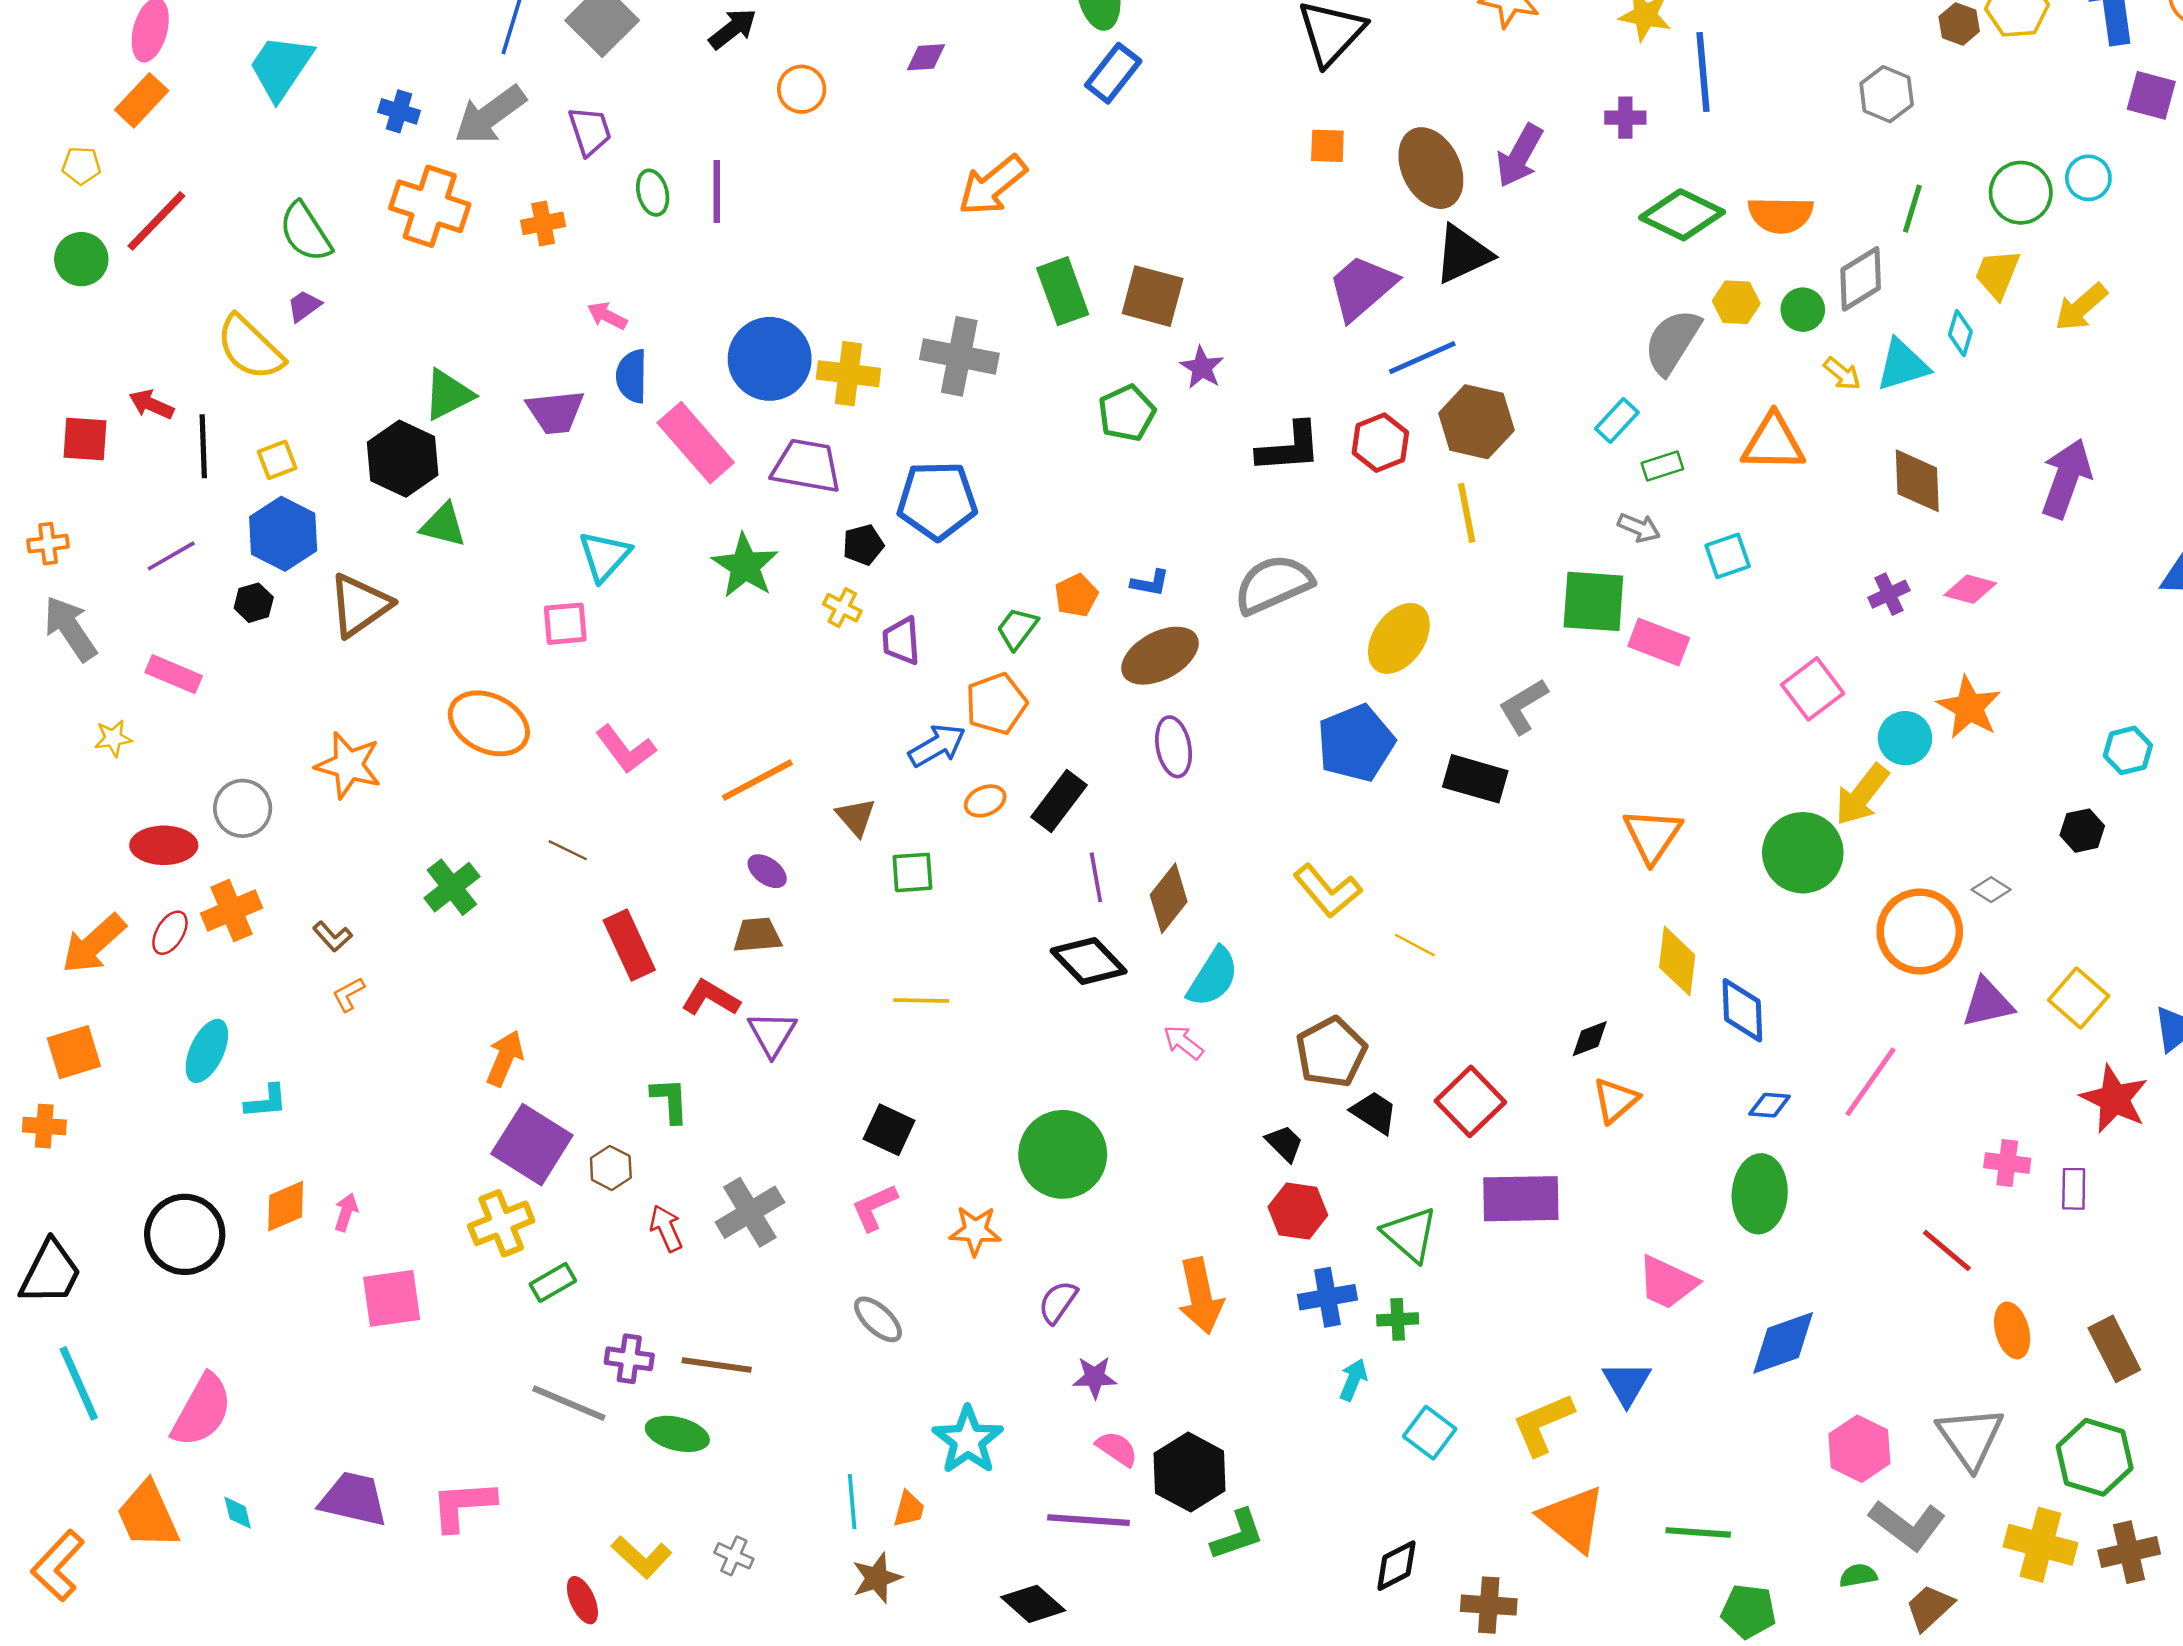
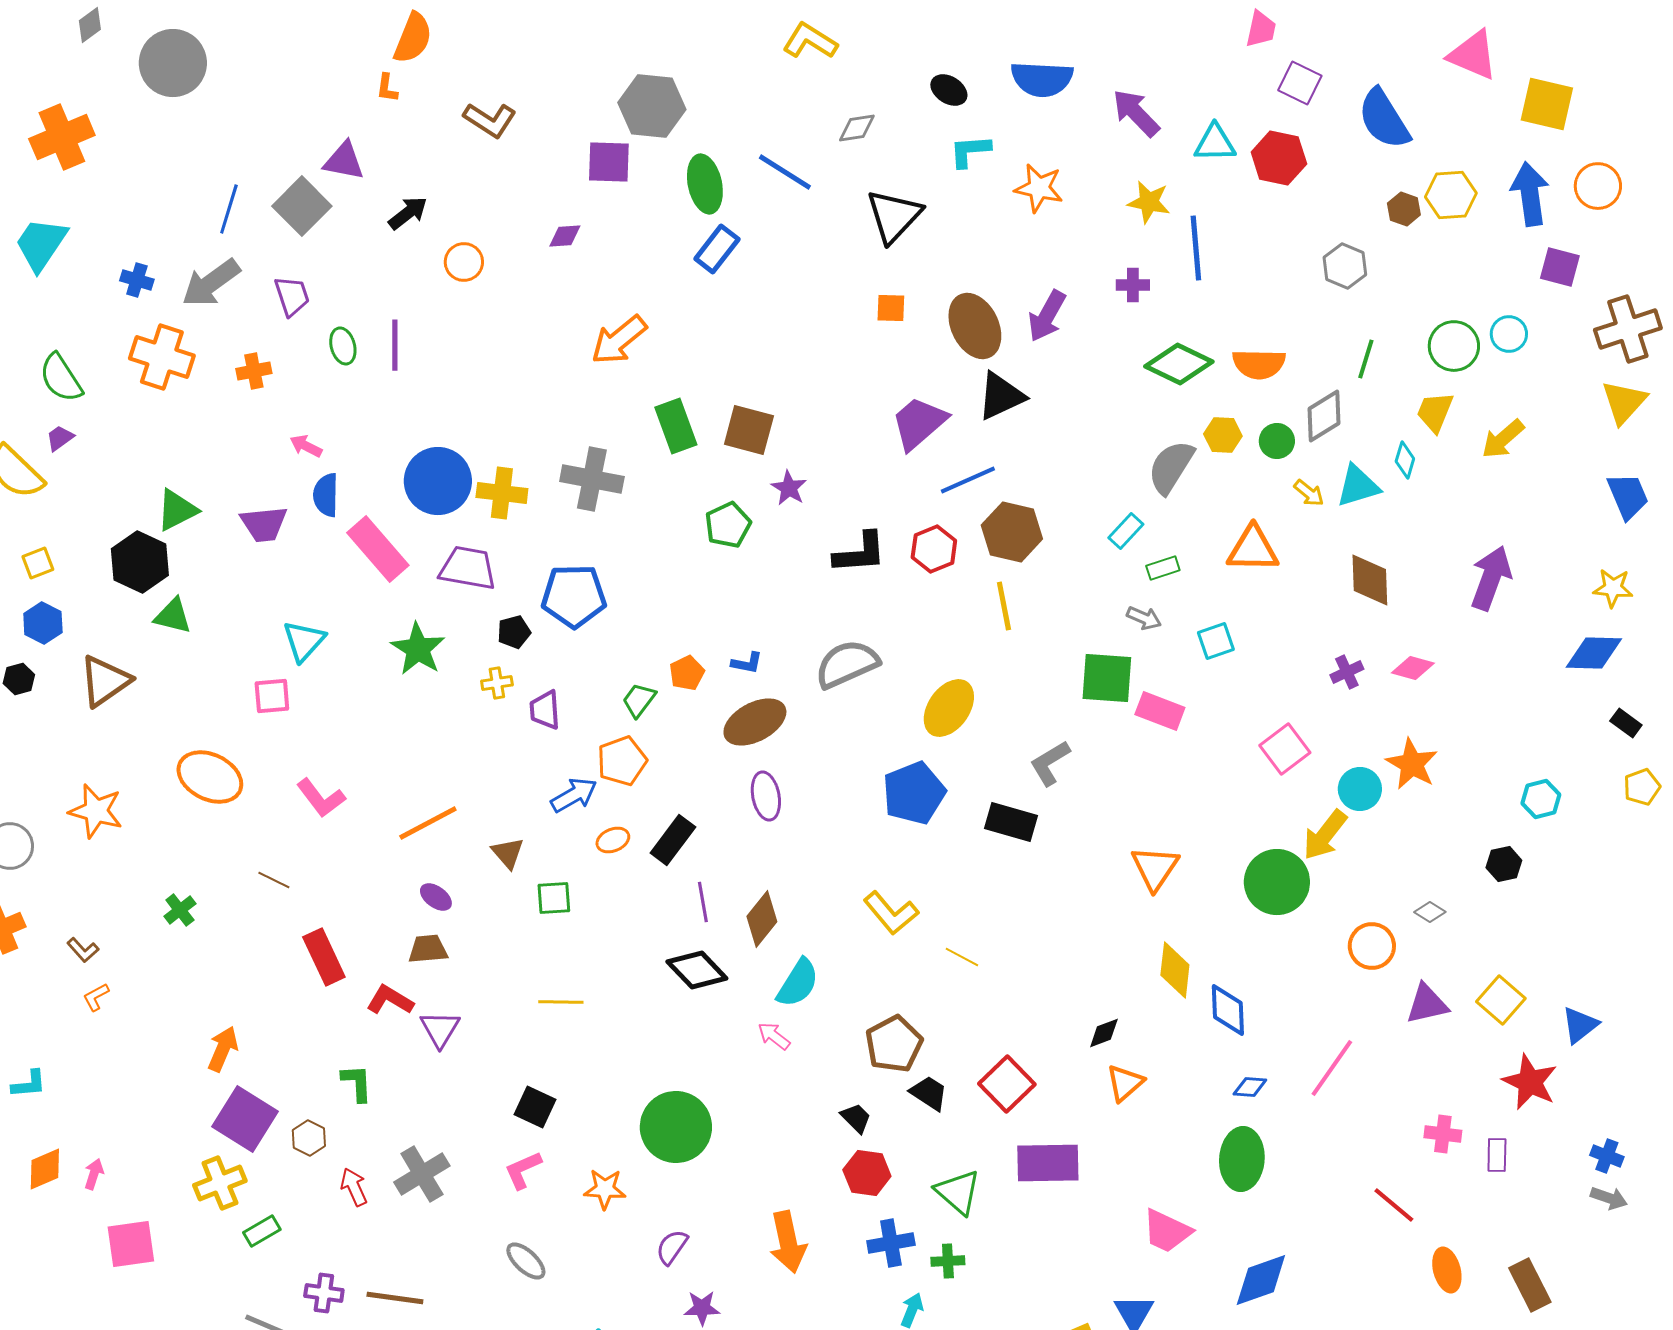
blue hexagon: (283, 534) -> (43, 623), size x0.7
yellow cross: (842, 608) -> (497, 683), turned -36
green cross: (452, 887) -> (180, 910), size x0.7
orange circle: (1920, 931) -> (1372, 946), size x0.7

